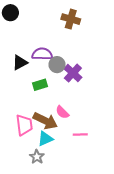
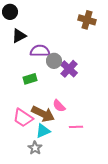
brown cross: (71, 19) -> (87, 20), moved
black triangle: (20, 62) -> (19, 36), moved
green rectangle: (40, 85) -> (30, 79), moved
pink trapezoid: (24, 125) -> (23, 118), turned 130

